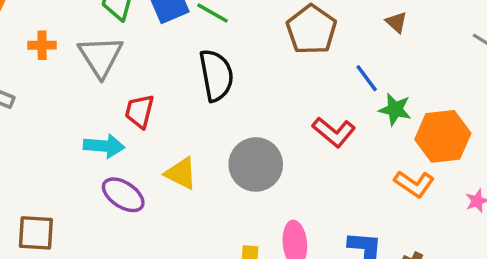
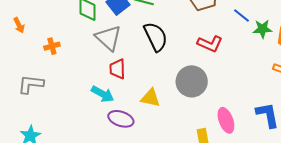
gray triangle: (101, 56) -> (108, 38), moved
red L-shape: (334, 132) -> (210, 44), moved
cyan arrow: (104, 146) -> (103, 94), turned 40

